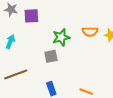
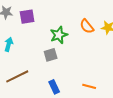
orange semicircle: (90, 32) -> (87, 26), turned 56

